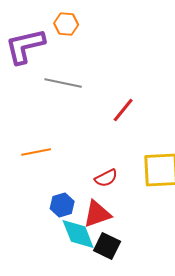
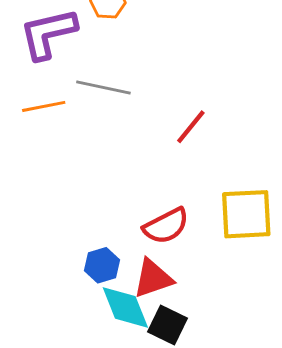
orange line: (36, 152) -> (44, 106), moved
red semicircle: (106, 178) -> (166, 226), size x1.4

